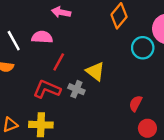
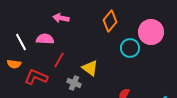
red L-shape: (47, 89) -> (36, 77), moved

